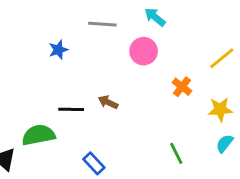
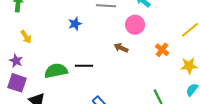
brown arrow: (108, 102) -> (121, 48), moved
green semicircle: (38, 135) -> (56, 71), moved

